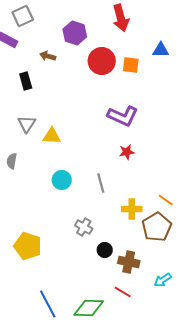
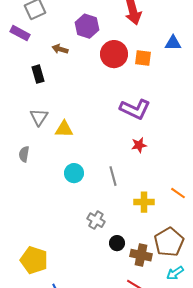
brown pentagon: (157, 227) -> (169, 242), moved
yellow pentagon: (28, 246) -> (34, 260), moved

